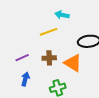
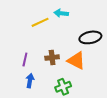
yellow line: (48, 32) -> (40, 22), moved
purple line: (22, 58) -> (25, 60), turned -48

